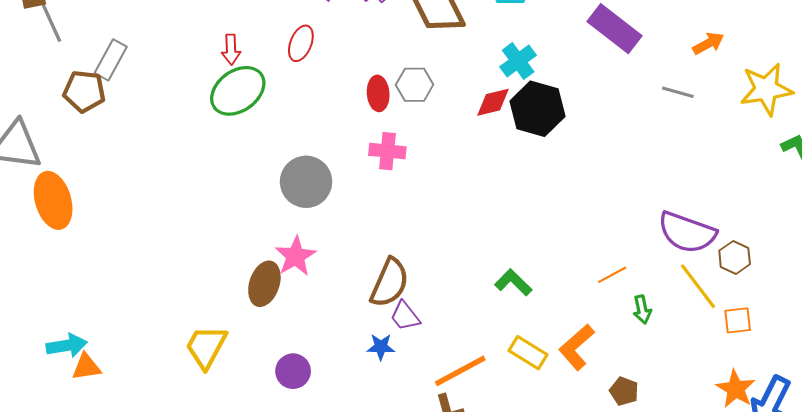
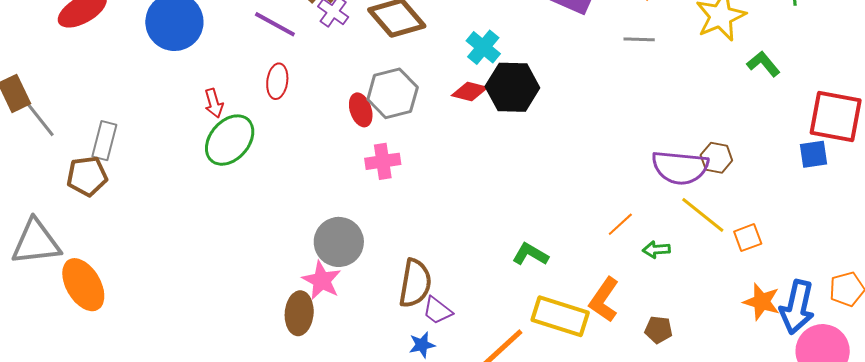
gray hexagon: (415, 85) -> (393, 93), size x1.4
red diamond: (493, 102) -> (470, 91), turned 42
gray circle: (306, 182) -> (339, 242), moved
brown hexagon: (735, 257) -> (716, 158), moved
green arrow: (642, 310) -> (656, 250), turned 112
yellow rectangle: (528, 353) -> (560, 316), size x1.5

